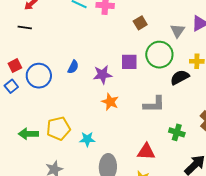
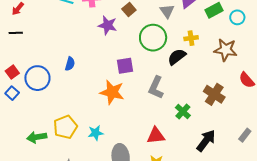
purple square: (129, 62) -> (125, 66), moved
purple star: (102, 75) -> (108, 25), moved, turned 30
orange star: (110, 102) -> (112, 92), size x1.4
gray L-shape: (154, 104) -> (156, 88), turned 125
green cross: (177, 132) -> (183, 112), turned 35

